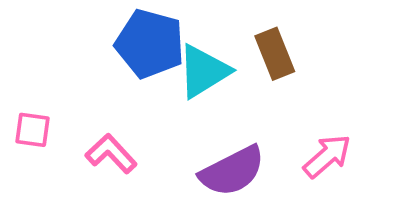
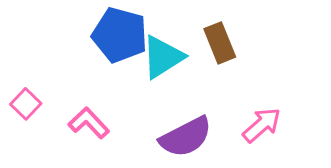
pink square: (32, 130) -> (26, 104), turned 36

